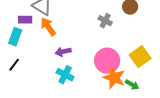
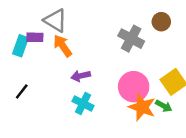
gray cross: (105, 21) -> (131, 39), size x1.5
cyan rectangle: (15, 37) -> (20, 46), moved
green arrow: (132, 85) -> (164, 106), moved

